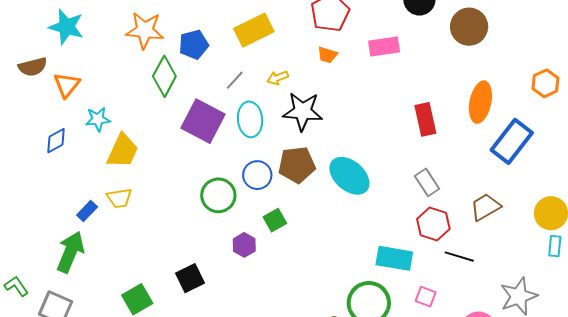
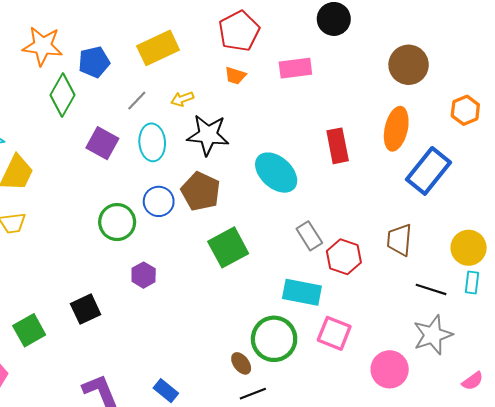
brown circle: (469, 27) -> (409, 65), moved
purple square: (203, 121) -> (102, 143), size x0.7
brown pentagon: (297, 165) -> (201, 191), turned 30
cyan ellipse: (349, 176) -> (276, 173), moved
gray rectangle: (427, 182) -> (309, 236), moved
brown trapezoid: (485, 207) -> (399, 240), turned -56
green square: (275, 220) -> (228, 247), moved, size x1.6
black line: (459, 257) -> (431, 289), moved
pink square: (426, 297) -> (334, 333), size x1.5

